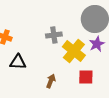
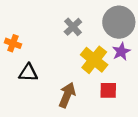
gray cross: (54, 35) -> (73, 27), moved, turned -35
brown arrow: (51, 81) -> (67, 95), size x1.5

